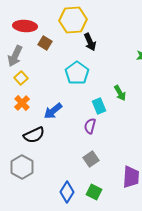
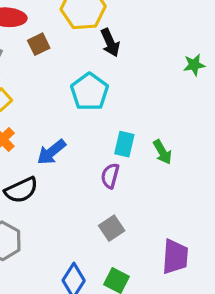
brown square: (45, 43) -> (39, 44), turned 32
green arrow: (120, 93) -> (162, 152), moved
cyan rectangle: (99, 106) -> (124, 144), turned 35

